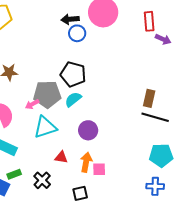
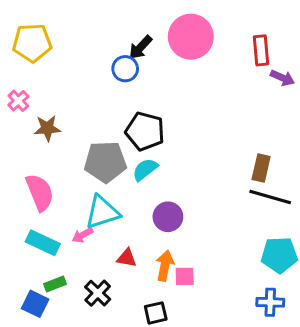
black arrow: (70, 19) -> (140, 47), turned -42
blue circle: (77, 33) -> (125, 69), moved
pink arrow: (32, 104) -> (82, 235), moved

